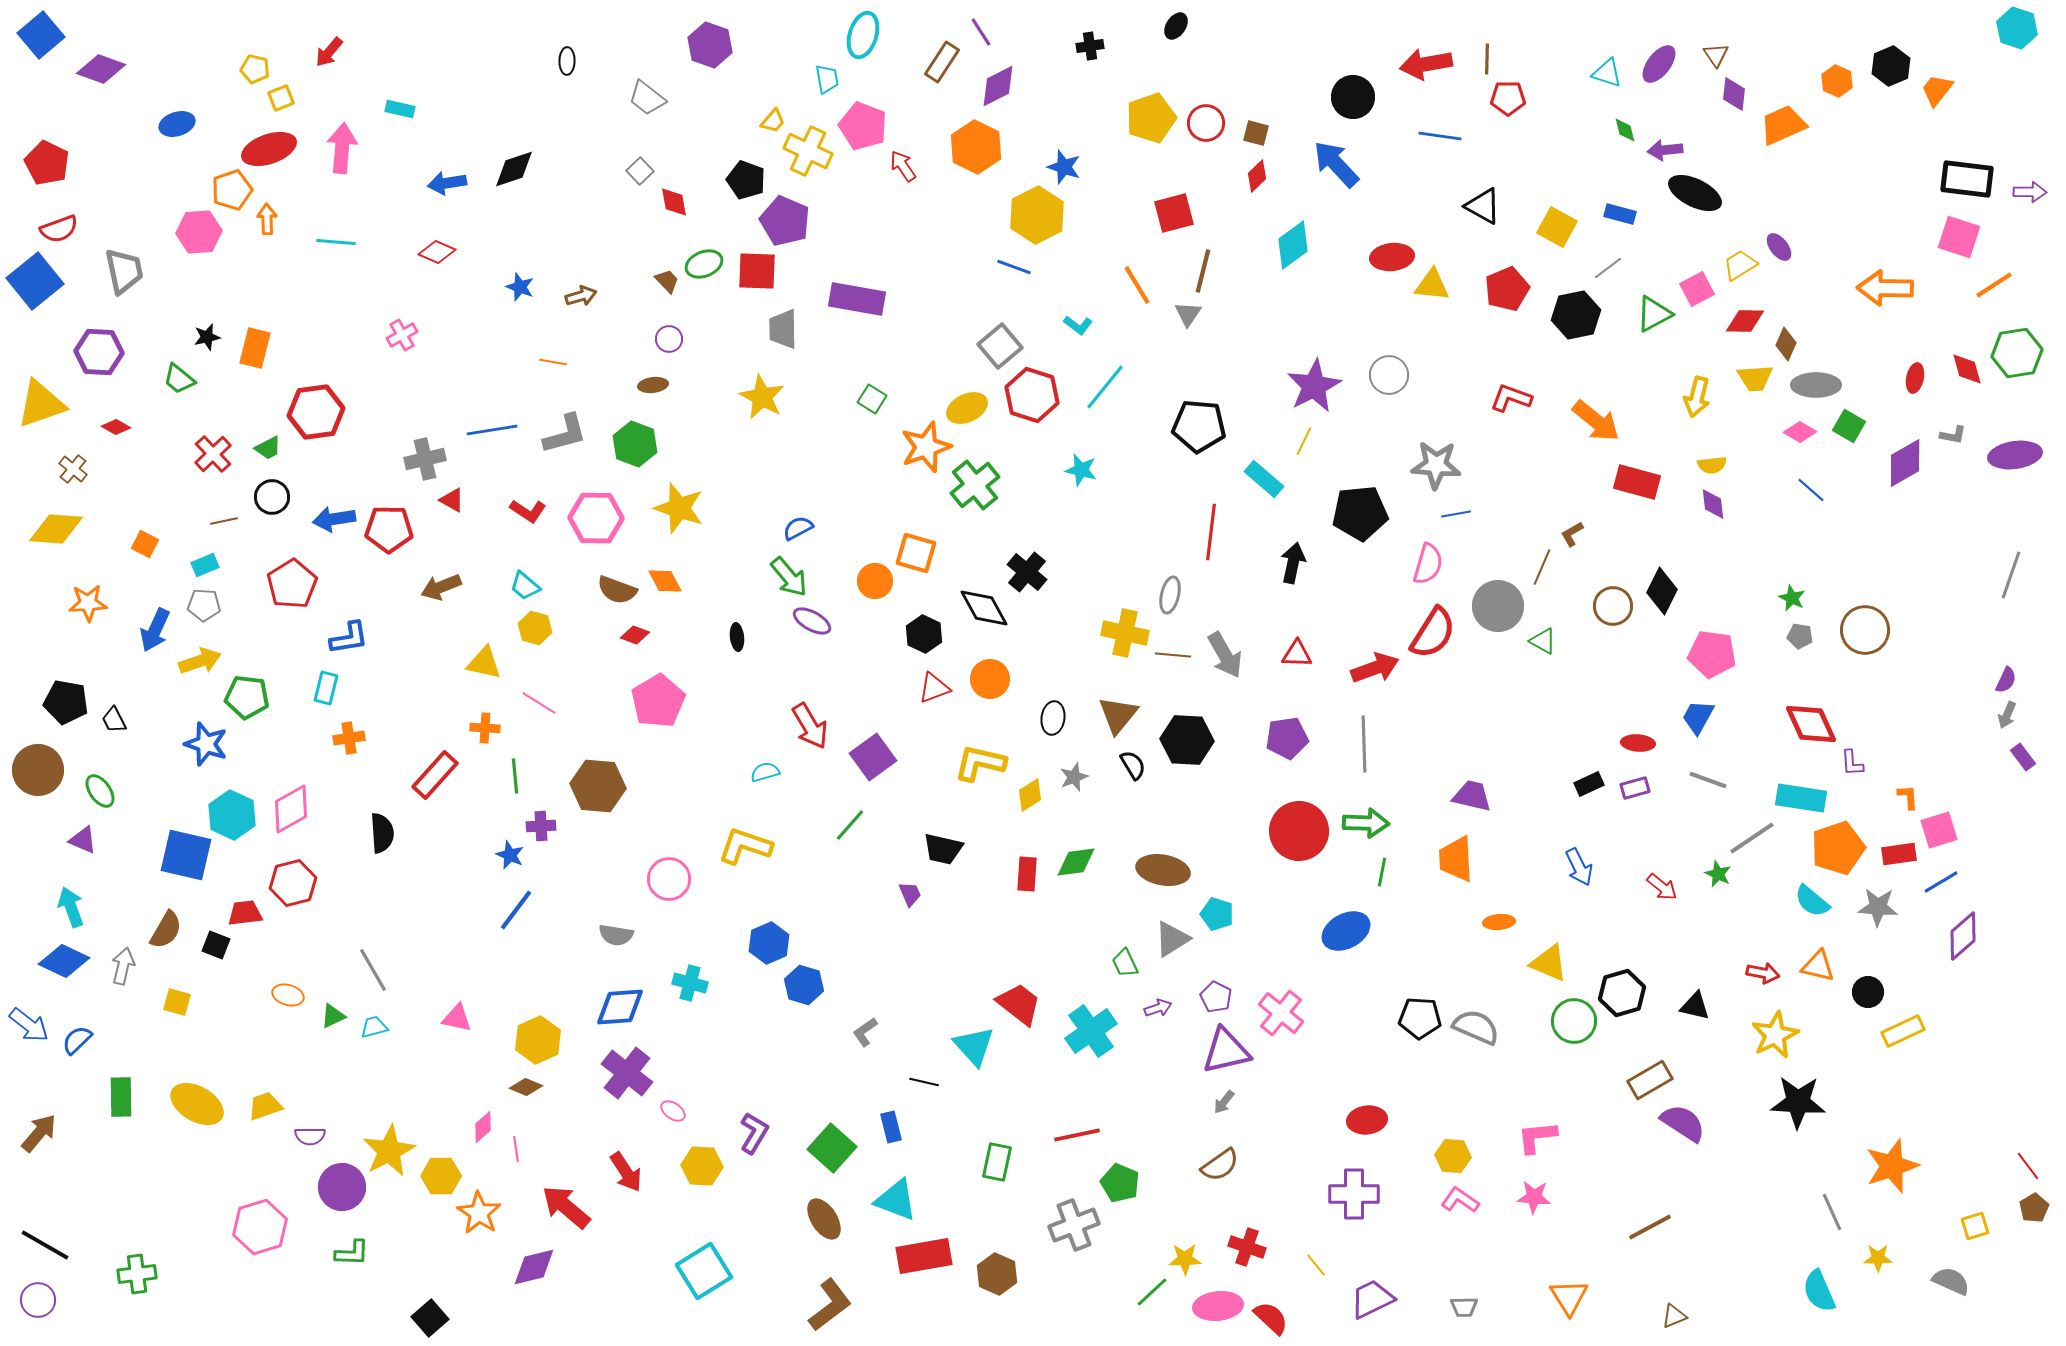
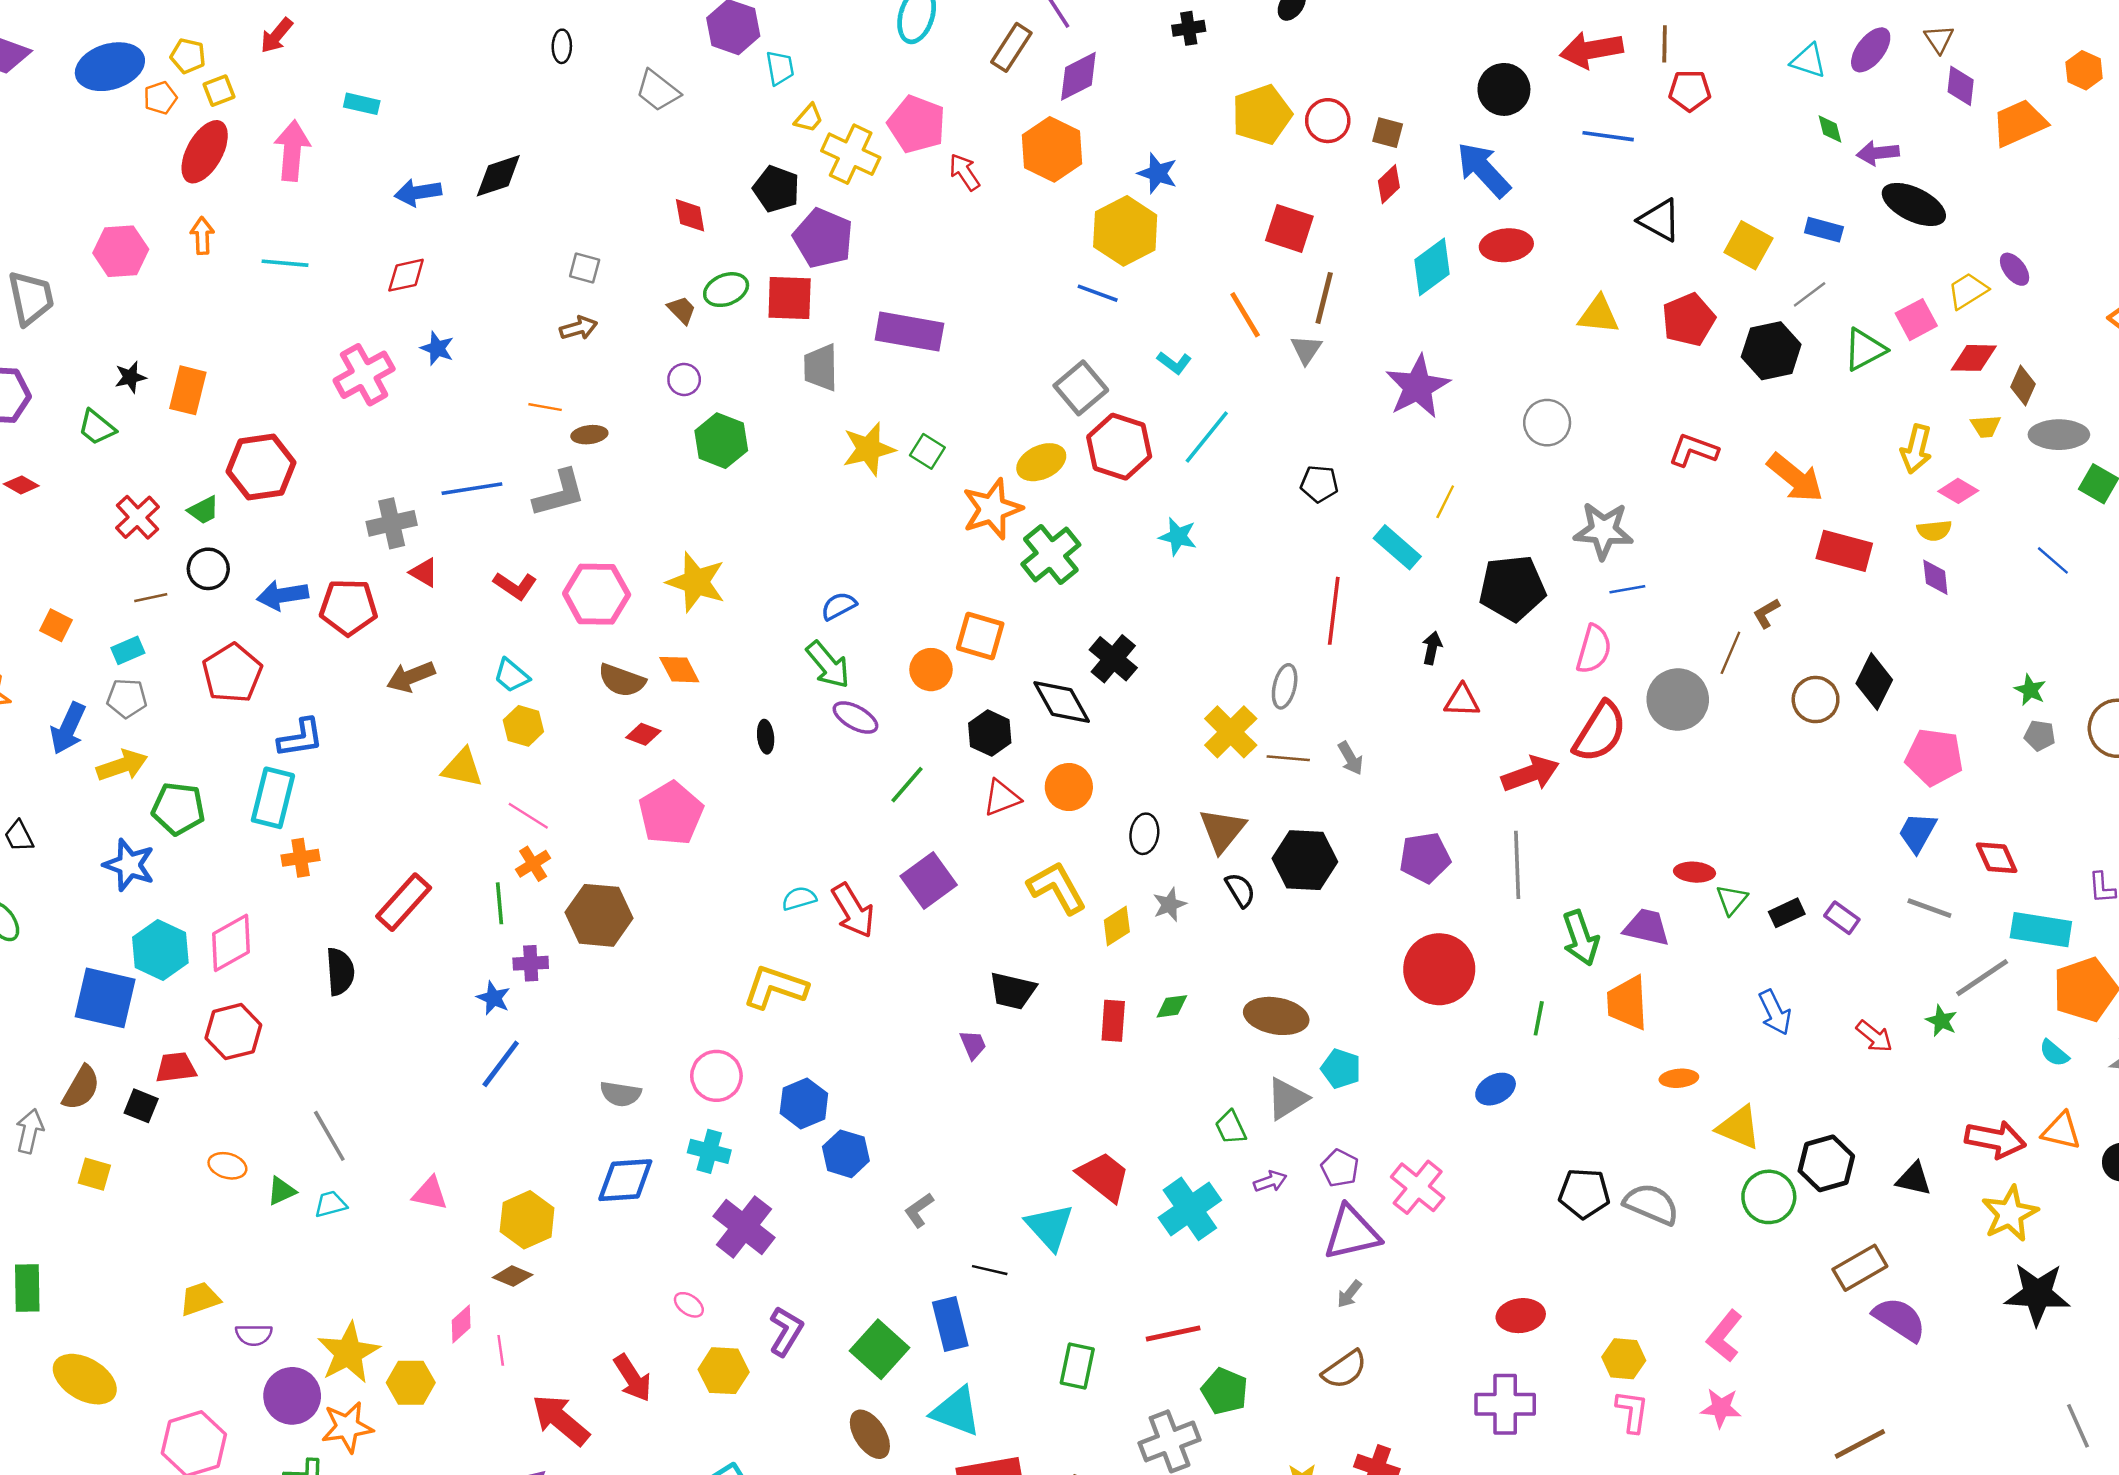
cyan trapezoid: (827, 79) -> (780, 68), moved
blue ellipse: (177, 124) -> (110, 67), moved, size x1.6
red ellipse: (269, 149) -> (205, 152), turned -42
gray square: (640, 171) -> (585, 268), moved, turned -32
orange pentagon: (232, 190) -> (160, 98), moved, size x0.7
red square: (1174, 213) -> (1289, 228), turned 33
red diamond: (437, 252) -> (406, 275), turned -36
red ellipse: (1392, 257) -> (1506, 245), moved
blue star: (520, 287) -> (437, 348), moved
pink cross: (402, 335) -> (364, 375), size x1.6
yellow trapezoid: (1755, 378) -> (1986, 426), size x0.7
brown ellipse: (653, 385) -> (589, 435), moved
purple star: (1314, 386) -> (1418, 387), moved
yellow star: (762, 397) -> (869, 449), moved, turned 30
black pentagon: (1199, 426) -> (1319, 484), size x0.6
pink diamond: (1800, 432) -> (1958, 491), moved
green hexagon: (635, 444) -> (721, 441), moved
black arrow: (1293, 563) -> (1432, 648), size x0.7
yellow cross: (1125, 633) -> (1231, 732), turned 33
green triangle: (1543, 641) -> (1732, 900), moved, turned 40
red triangle: (1297, 654) -> (1462, 701), moved
gray arrow: (1225, 655) -> (1351, 758), size x0.6
cyan rectangle: (326, 688) -> (273, 798), size x1.5
red diamond: (1811, 724) -> (1997, 858), moved, size x0.7
red arrow: (810, 726) -> (853, 910), moved
orange cross: (485, 728) -> (533, 864), moved, turned -36
red ellipse: (1638, 743) -> (1695, 872), moved
yellow L-shape: (980, 763) -> (1057, 888), turned 48
purple rectangle: (1635, 788) -> (1842, 918), turned 52
green arrow: (1366, 823) -> (1581, 938), moved, turned 69
green line: (850, 825) -> (907, 785), moved
green diamond: (1076, 862) -> (1172, 1006), size x0.7
pink circle: (669, 879) -> (716, 1076), moved
cyan semicircle: (1812, 901) -> (2054, 1053), size x0.7
blue ellipse: (1346, 931) -> (1496, 1089), size x0.7
red arrow: (1763, 973) -> (1995, 1139), size x1.5
purple cross: (627, 1073) -> (744, 1227), moved
yellow ellipse: (197, 1104) -> (85, 1379), moved
blue rectangle: (891, 1127) -> (950, 1324), size x1.4
pink L-shape: (1537, 1137) -> (1724, 1336), turned -45
pink L-shape: (1460, 1200) -> (1632, 1411), turned 63
orange star: (479, 1213) -> (347, 1427), moved, turned 30

